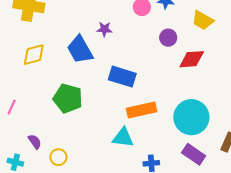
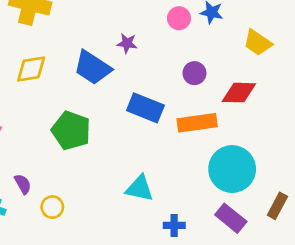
purple circle: (168, 38) -> (194, 73), moved
blue trapezoid: (80, 50) -> (92, 68), turned -32
orange rectangle: (142, 110) -> (197, 123), moved

